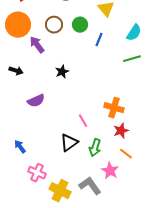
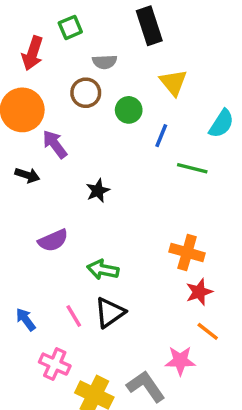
brown circle: (54, 25) -> (86, 93), moved
green line: (132, 59) -> (192, 168), moved, turned 30
black arrow: (16, 71) -> (27, 175), moved
pink line: (83, 121) -> (74, 316), moved
green arrow: (95, 148) -> (103, 270), moved, turned 84
pink star: (110, 171) -> (180, 361), turned -30

